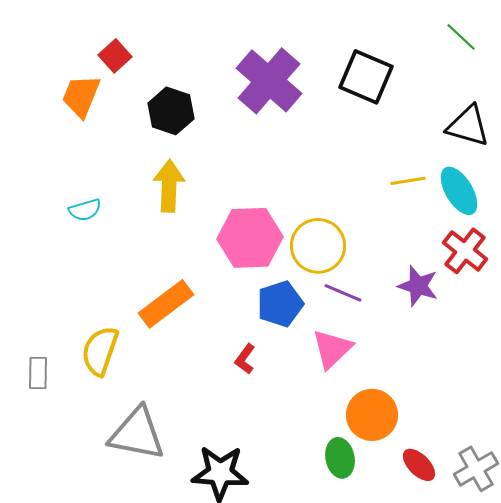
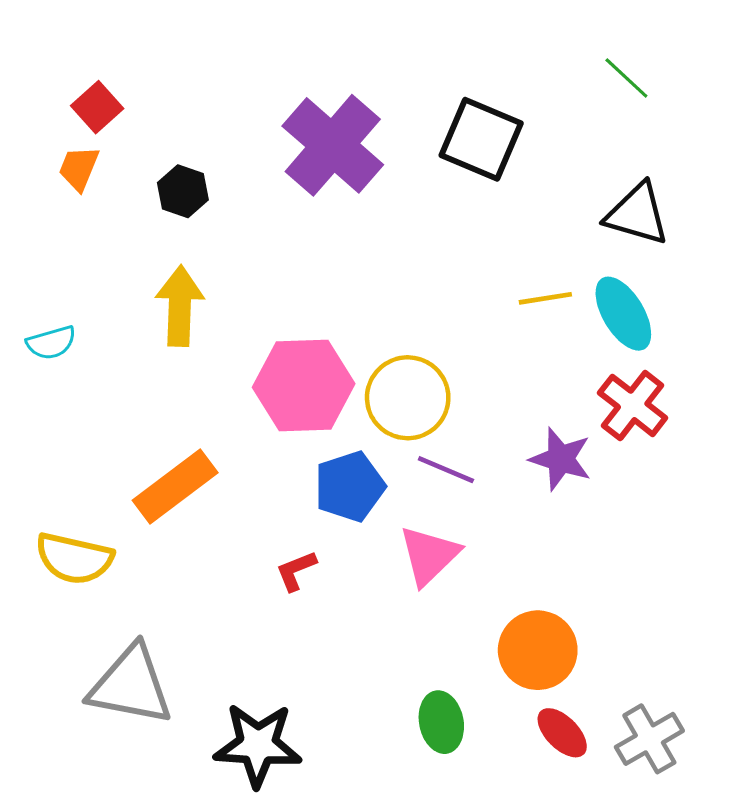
orange trapezoid: (81, 96) -> (79, 168), moved, size x0.7
black hexagon: (171, 111) -> (183, 191), size x0.7
yellow semicircle: (100, 351) -> (74, 558), turned -96
red L-shape: (245, 359) -> (296, 571), turned 32
orange circle: (372, 415) -> (538, 650), moved

